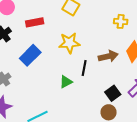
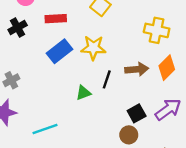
yellow cross: (121, 21) -> (157, 30), size x1.5
blue rectangle: (30, 55) -> (60, 51), moved

